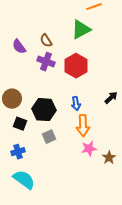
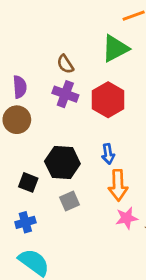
purple semicircle: (19, 47) -> (20, 87), moved, turned -147
brown circle: (12, 99) -> (17, 120), moved

